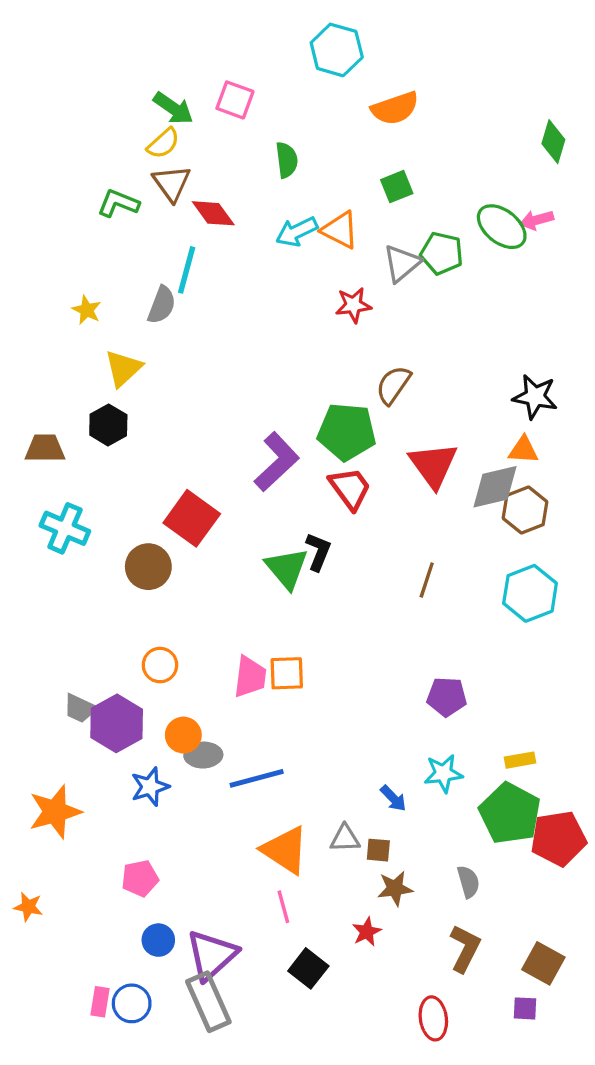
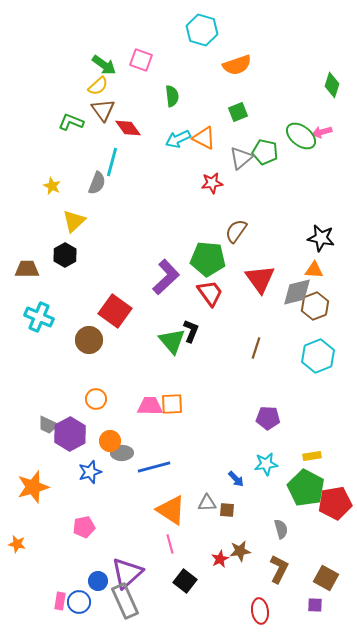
pink trapezoid: (250, 677) -> (150, 406), turned -96
brown star: (395, 888) -> (240, 551), moved
blue circle: (158, 940) -> (98, 581), moved

